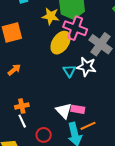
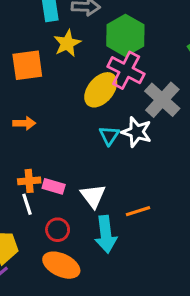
yellow star: (51, 16) -> (67, 43), moved, turned 30
orange arrow: (14, 70) -> (24, 123), turned 32
pink rectangle: (78, 109) -> (54, 186), moved
orange line: (88, 126) -> (138, 211), moved

